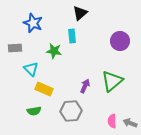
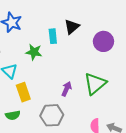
black triangle: (80, 13) -> (72, 27), moved
yellow rectangle: (44, 89) -> (23, 92), turned 48

